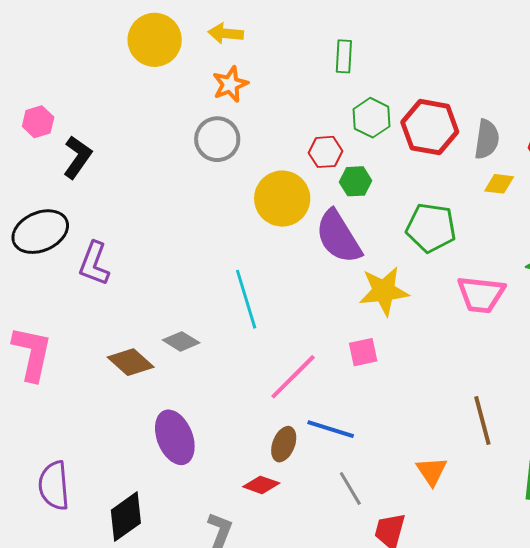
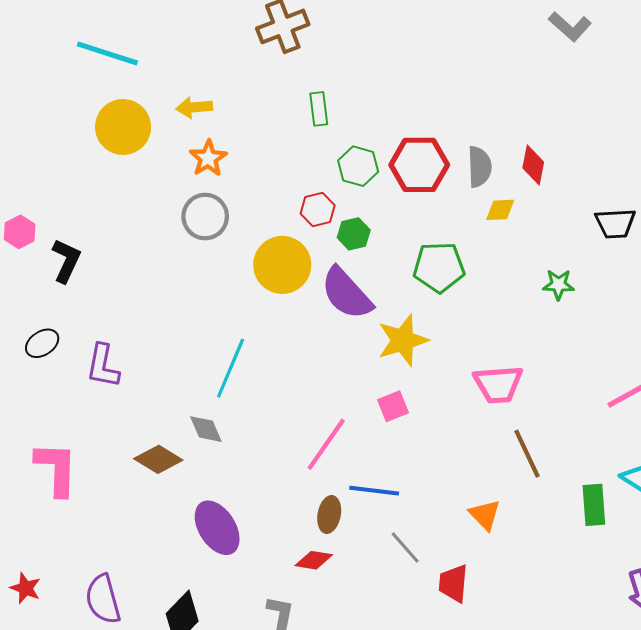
black ellipse: (40, 232) -> (42, 343), size x0.6
pink trapezoid: (481, 295) -> (498, 384), moved
cyan line: (246, 299) -> (231, 368), moved, turned 50
gray diamond: (181, 341) -> (206, 429), turned 45

